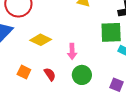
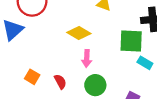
yellow diamond: (41, 40) -> (79, 33), moved

